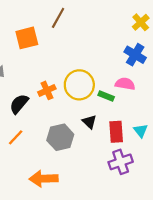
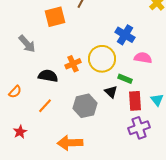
blue cross: (135, 55) -> (125, 35), moved
green rectangle: (106, 96) -> (125, 79), moved
black semicircle: (19, 104) -> (48, 76), turned 60

